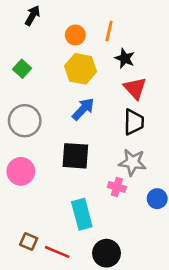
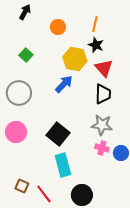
orange line: (109, 31) -> (95, 24), moved
green square: (22, 69) -> (26, 55), moved
yellow hexagon: (81, 69) -> (75, 59), moved
black square: (75, 156) -> (58, 134), moved, turned 35
pink cross: (117, 187) -> (102, 148), moved
red line: (57, 252) -> (44, 194), turned 30

